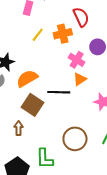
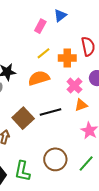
orange semicircle: (27, 78) -> (39, 78), moved
orange triangle: (80, 79) -> (81, 105), moved
black line: (59, 92) -> (51, 112), turned -30

